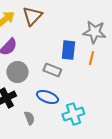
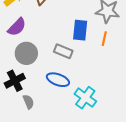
cyan cross: (73, 114) -> (85, 98), turned -35
gray semicircle: (29, 118) -> (28, 102), moved

